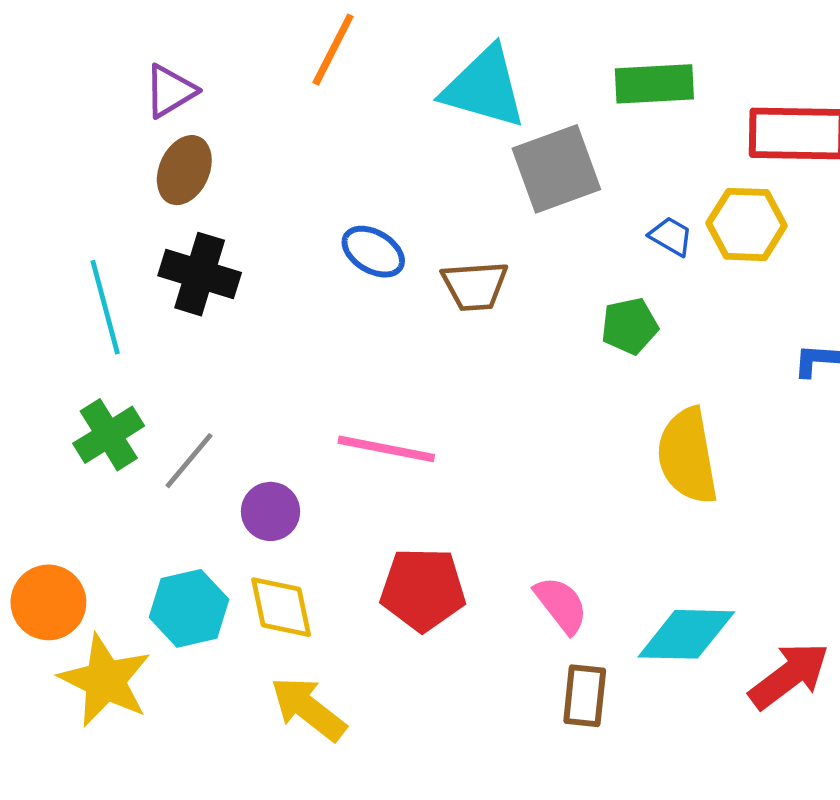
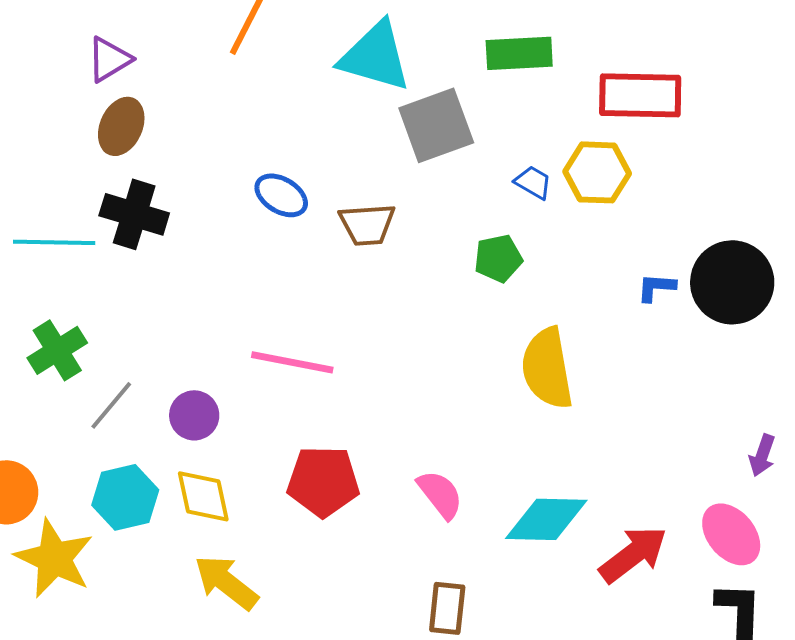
cyan line: (105, 307) -> (54, 242), turned -74
gray line: (189, 461) -> (111, 405), moved
brown rectangle: (585, 696) -> (447, 608), moved

